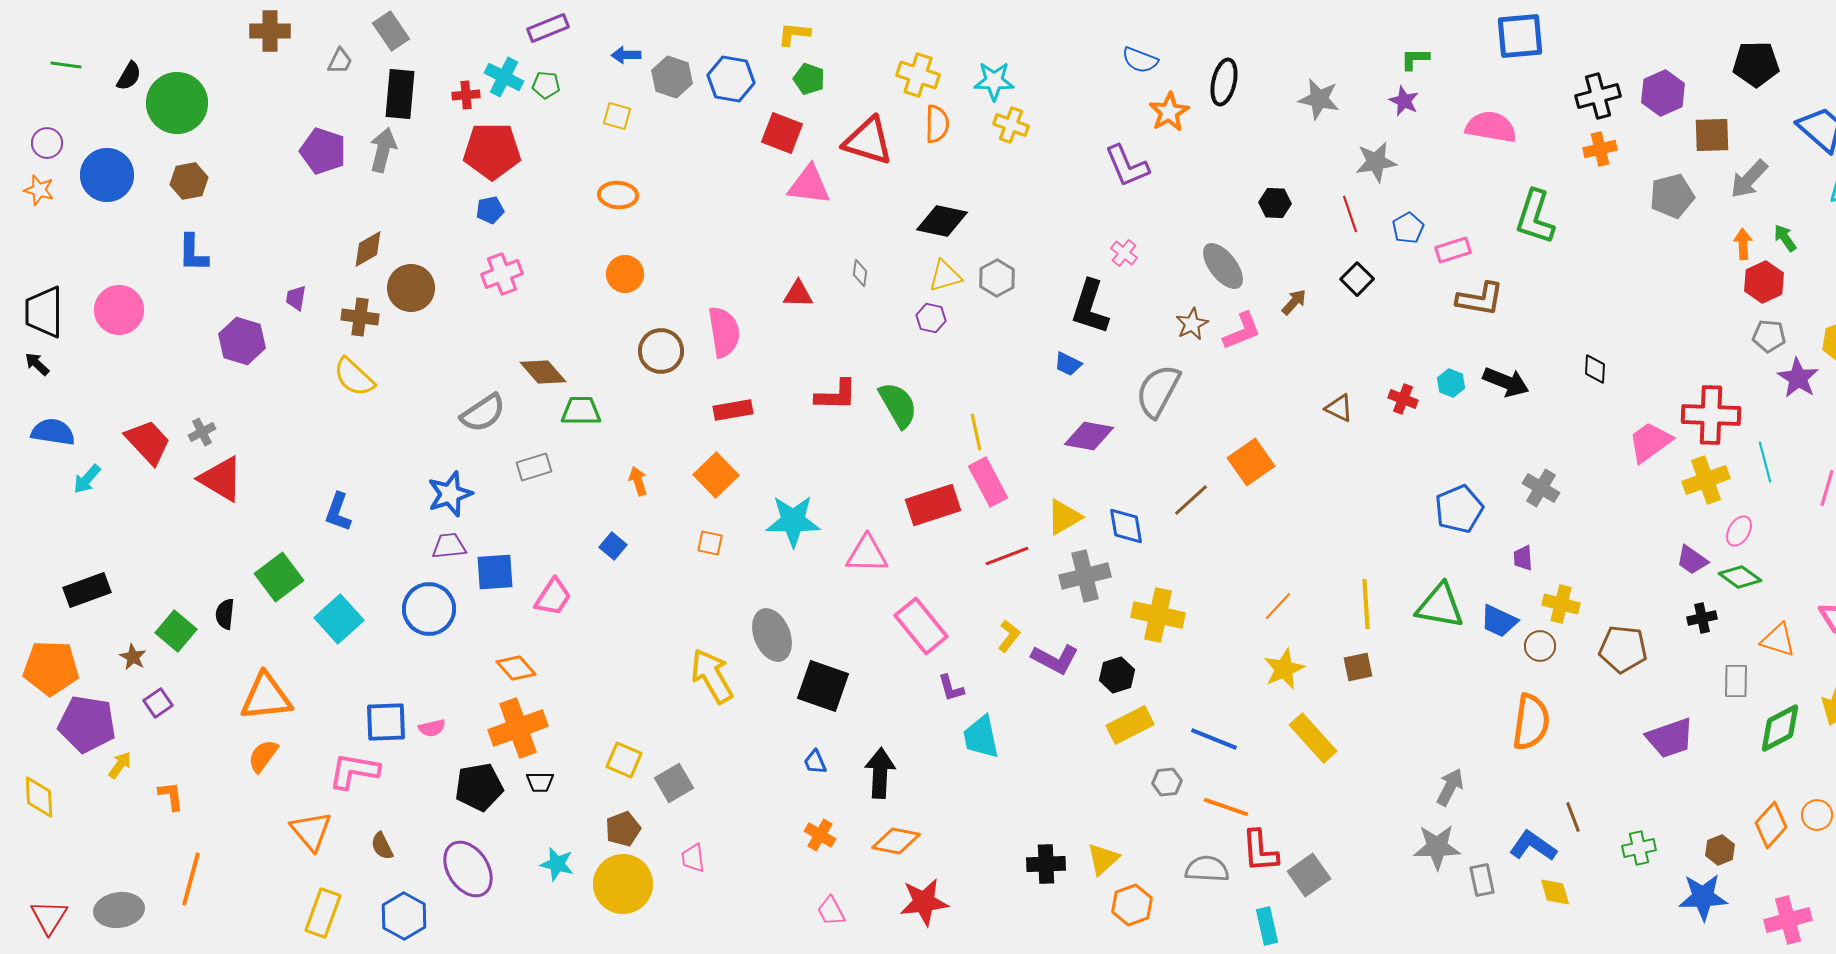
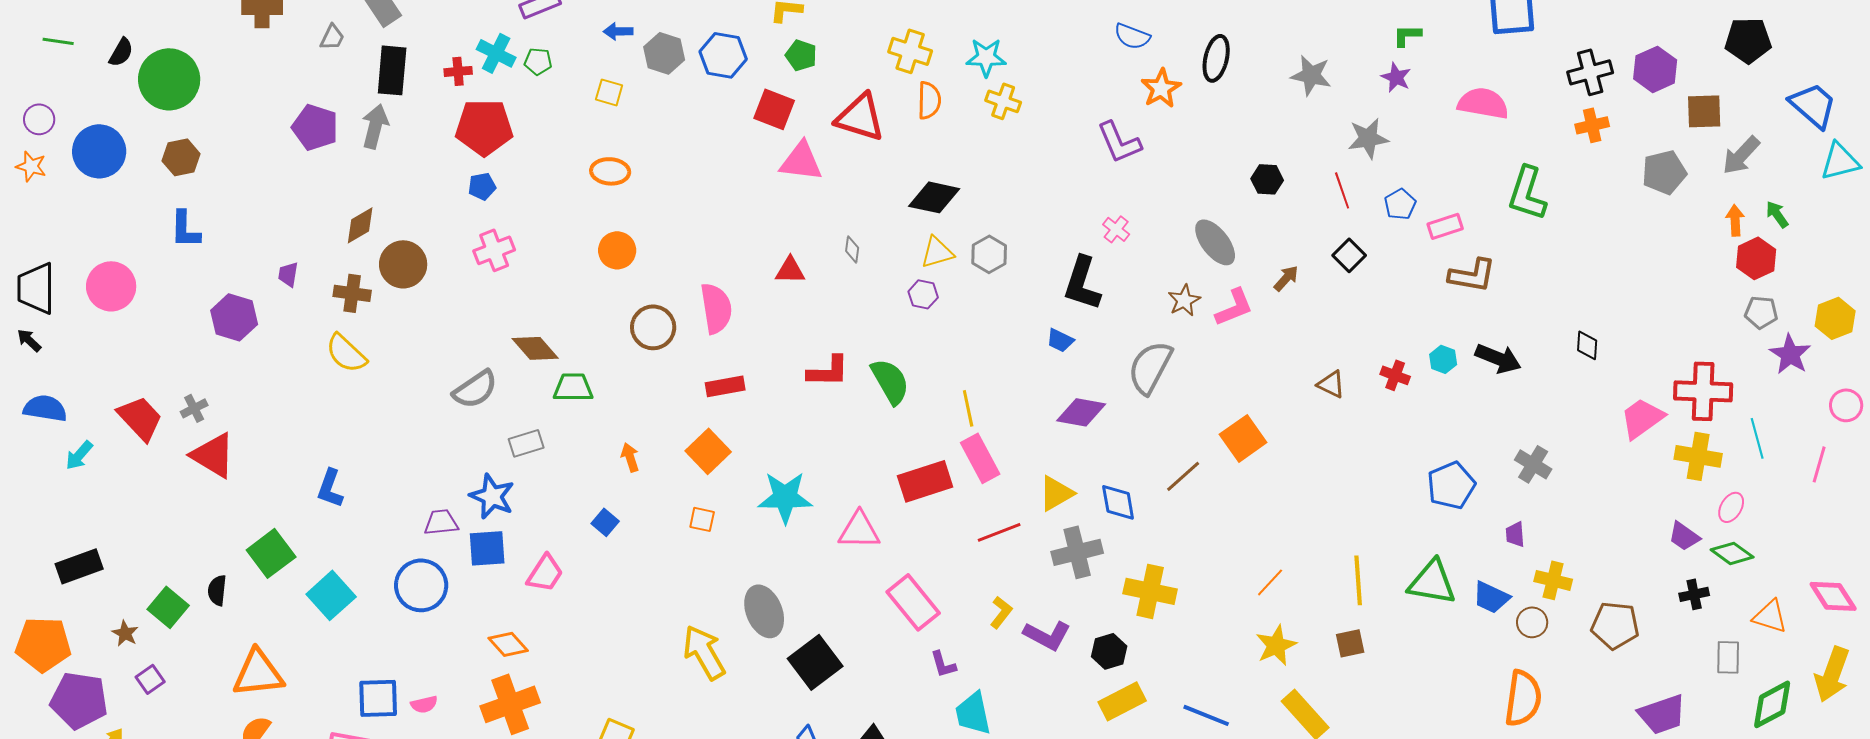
yellow cross: (1706, 480) -> (1698, 456), turned 30
blue star: (450, 494) -> (492, 496), moved, turned -30
black square: (823, 686) -> (815, 662), turned 34

